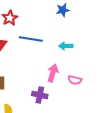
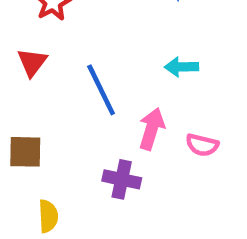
blue line: (31, 39) -> (101, 90), moved, turned 55

